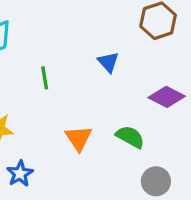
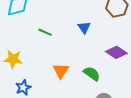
green line: (45, 78) -> (45, 32), turned -64

